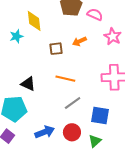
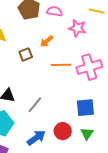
orange line: (65, 79) -> (61, 65), moved
gray line: (73, 103) -> (35, 105), moved

